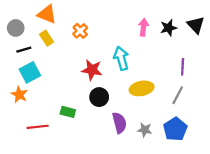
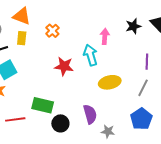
pink arrow: (143, 27) -> (105, 36), moved
yellow rectangle: (47, 38) -> (22, 38), turned 40
black circle: (99, 97) -> (60, 123), moved
green rectangle: (68, 112) -> (43, 105), size x1.5
gray star: (145, 130) -> (108, 131), moved

